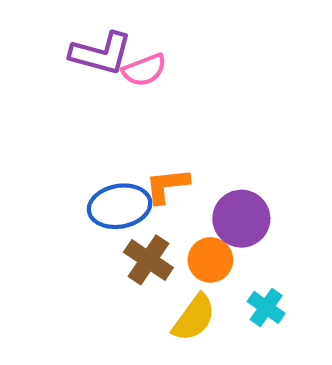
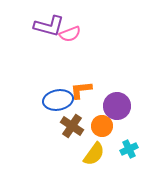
cyan cross: (266, 307) -> (129, 149), turned 30

